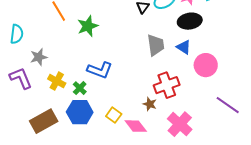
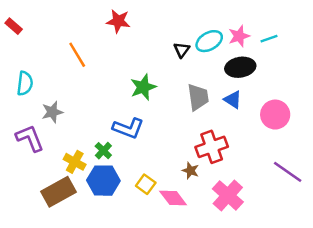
green star: (88, 26) -> (143, 87), moved
pink circle: (206, 65) -> (275, 115), moved
yellow cross: (57, 81) -> (75, 162), moved

